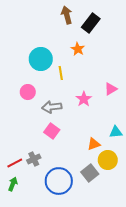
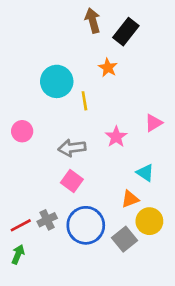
pink circle: (28, 92) -> (22, 131), moved
cyan triangle: (116, 132) -> (145, 173), moved, turned 40
blue circle: (59, 181) -> (86, 225), moved

